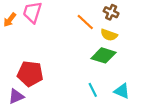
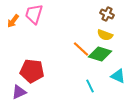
orange line: (85, 22) -> (81, 49), moved
cyan triangle: (122, 91) -> (118, 76), moved

